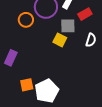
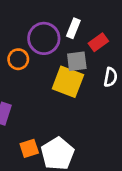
yellow square: (60, 40) -> (68, 82), size x1.6

